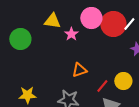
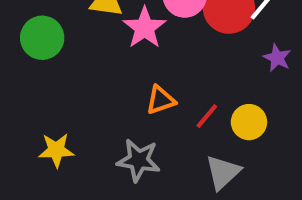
pink star: (71, 34) -> (145, 28), size x1.5
red line: (102, 86) -> (207, 116), moved

